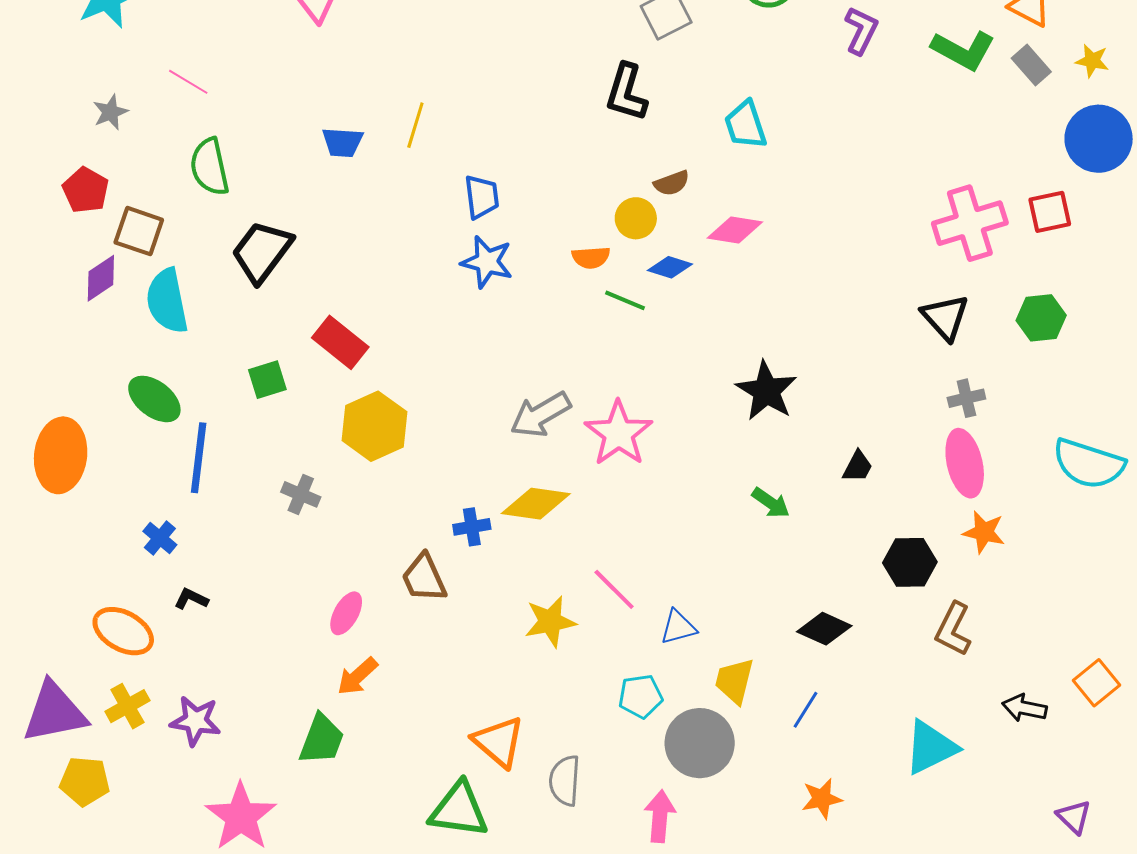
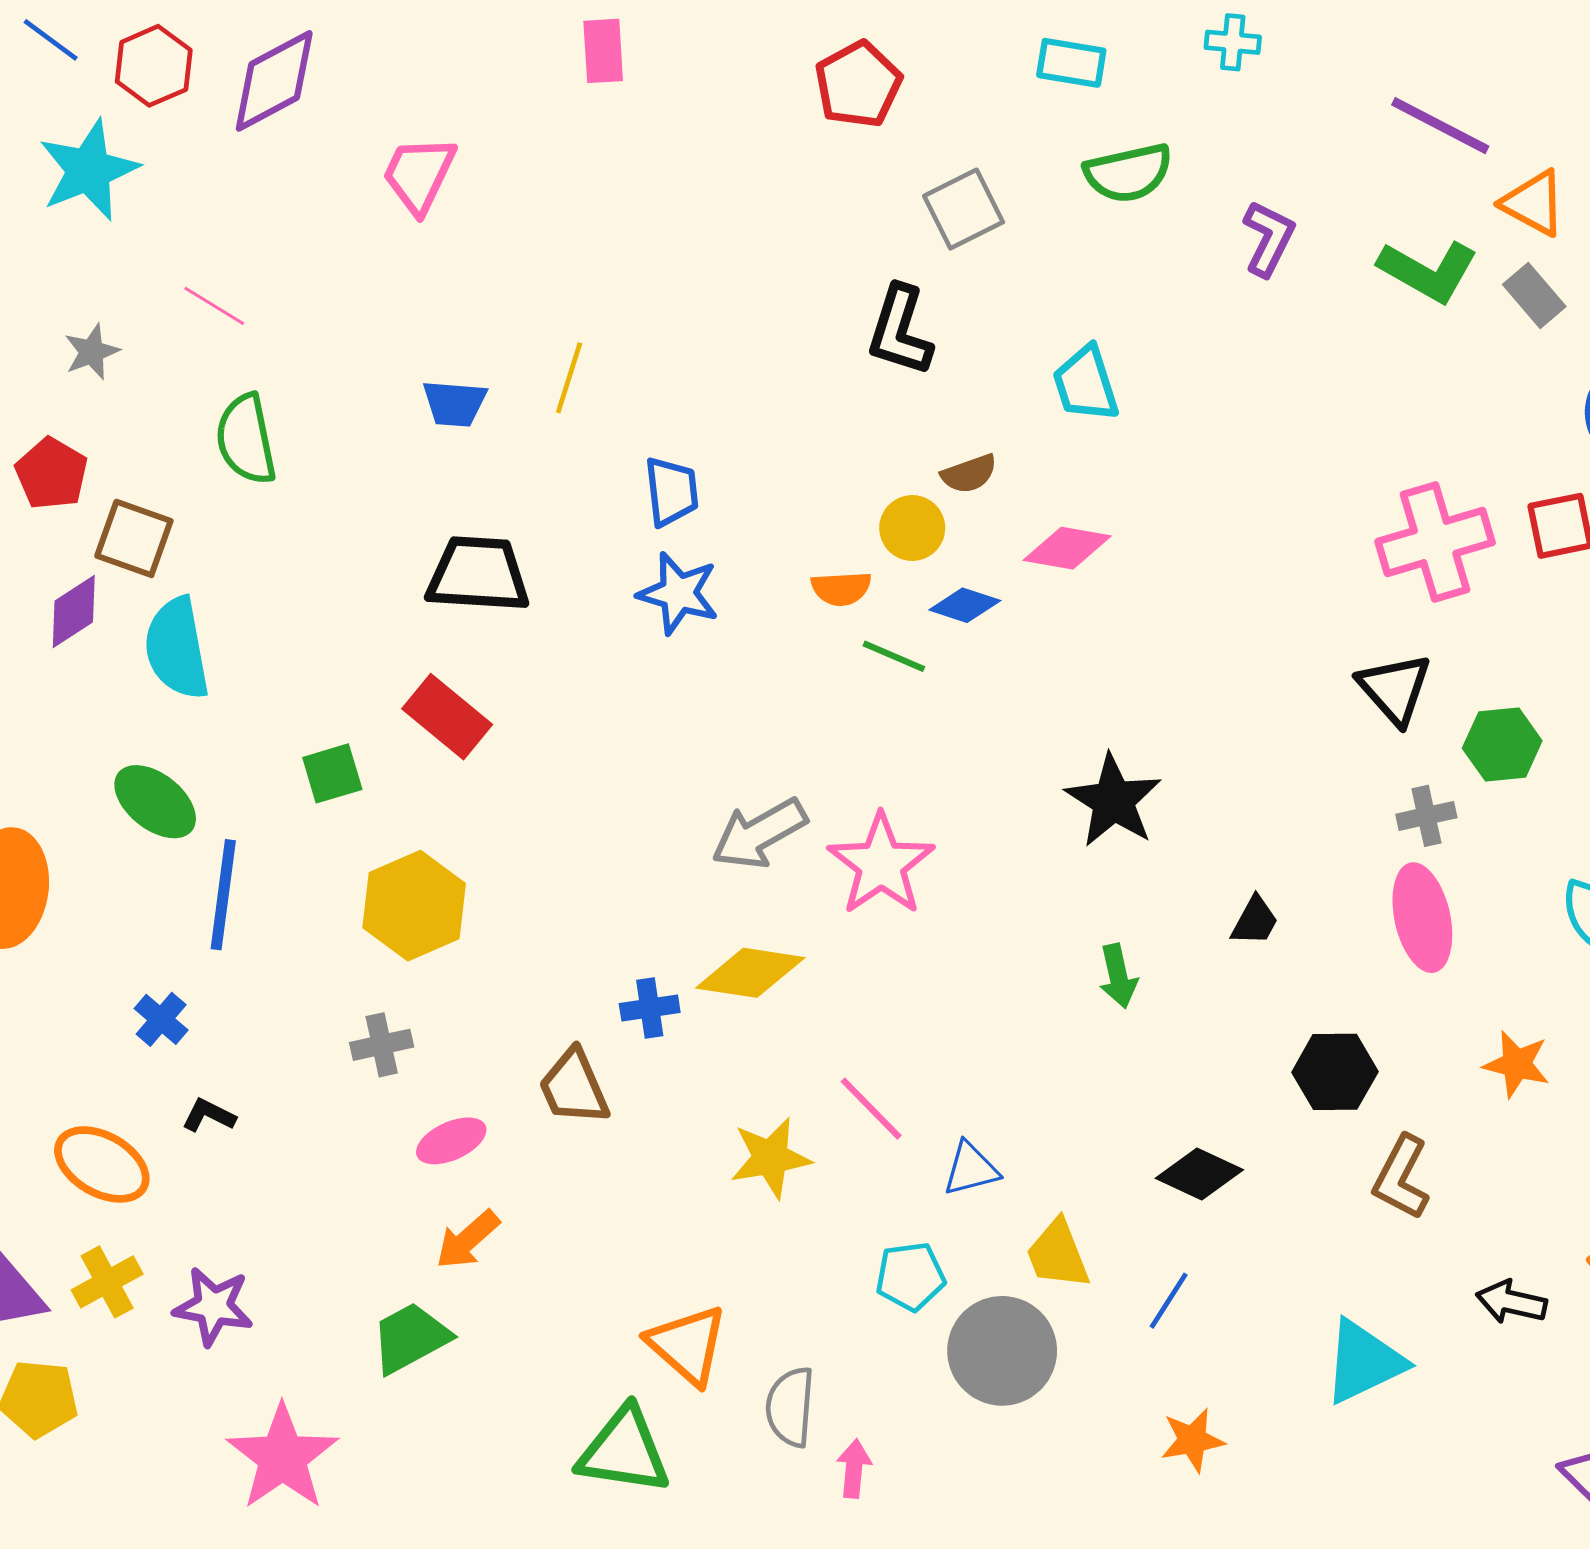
black trapezoid: (262, 252) -> (478, 574), moved, turned 56
green hexagon: (1041, 318) -> (1502, 745), moved
yellow hexagon: (375, 426) -> (414, 906), moved
gray cross: (301, 494) -> (382, 1045), moved, turned -36
green arrow: (771, 503) -> (1118, 976), turned 42
orange star: (984, 532) -> (1517, 1064), moved
pink ellipse: (346, 613) -> (451, 1141), turned 36
yellow trapezoid: (734, 681) -> (1058, 1254), turned -36
green trapezoid: (322, 739) -> (410, 1338), turned -140
pink arrow: (660, 816) -> (854, 1469), moved, size x0.7

